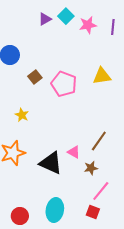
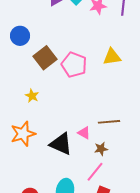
brown square: (35, 77) -> (45, 58), size x1.6
brown line: (99, 141) -> (109, 122), turned 50
pink line: (101, 191) -> (95, 172), moved

